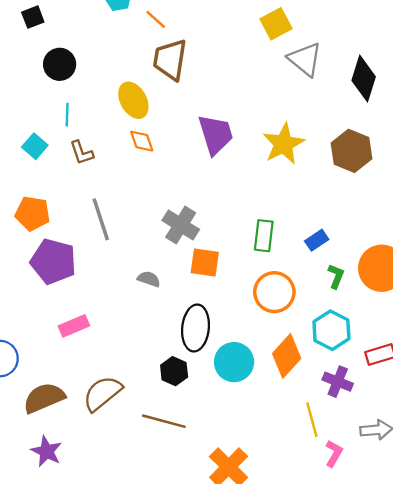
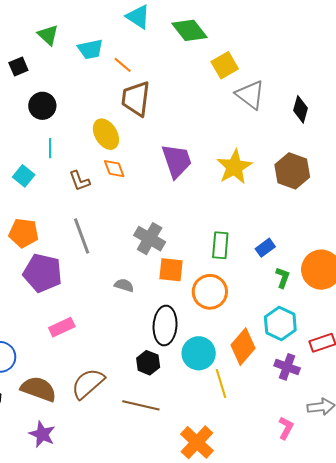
black diamond: (364, 79) -> (301, 109), size x0.7
brown L-shape: (82, 153) -> (79, 181), moved
orange circle: (274, 292) -> (210, 292), moved
brown semicircle: (44, 398) -> (39, 389), turned 45
yellow line: (312, 420) -> (221, 384), moved

